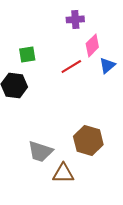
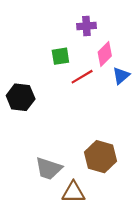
green square: (27, 54) -> (60, 56), moved

